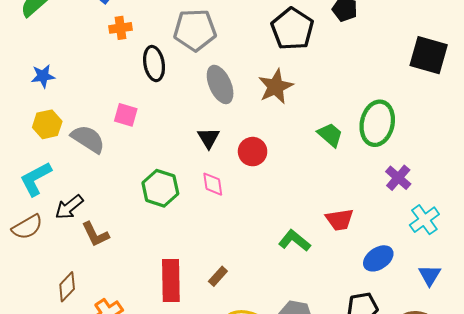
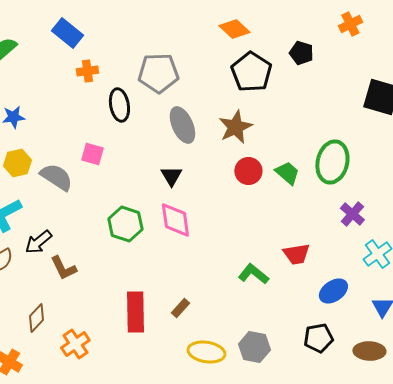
red circle: (253, 152) -> (248, 171), moved
pink diamond: (213, 184) -> (175, 220), size x1.5

